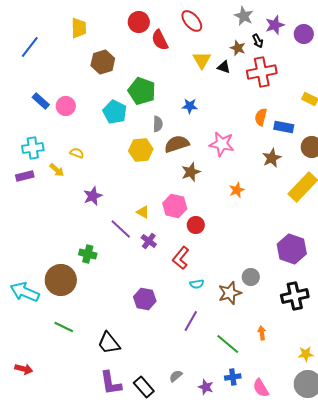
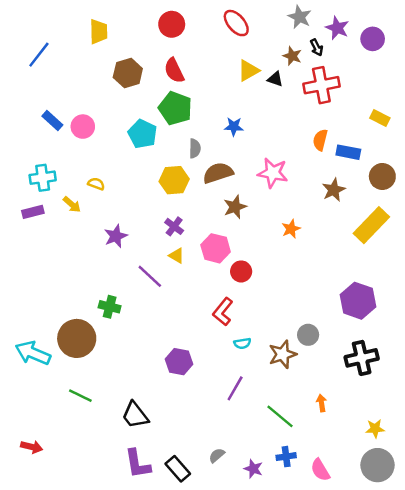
purple star: (275, 25) -> (337, 28), turned -30
red semicircle: (160, 40) -> (174, 71), moved
yellow triangle: (202, 60) -> (248, 71), turned 30
purple cross: (149, 241) -> (174, 226), moved

